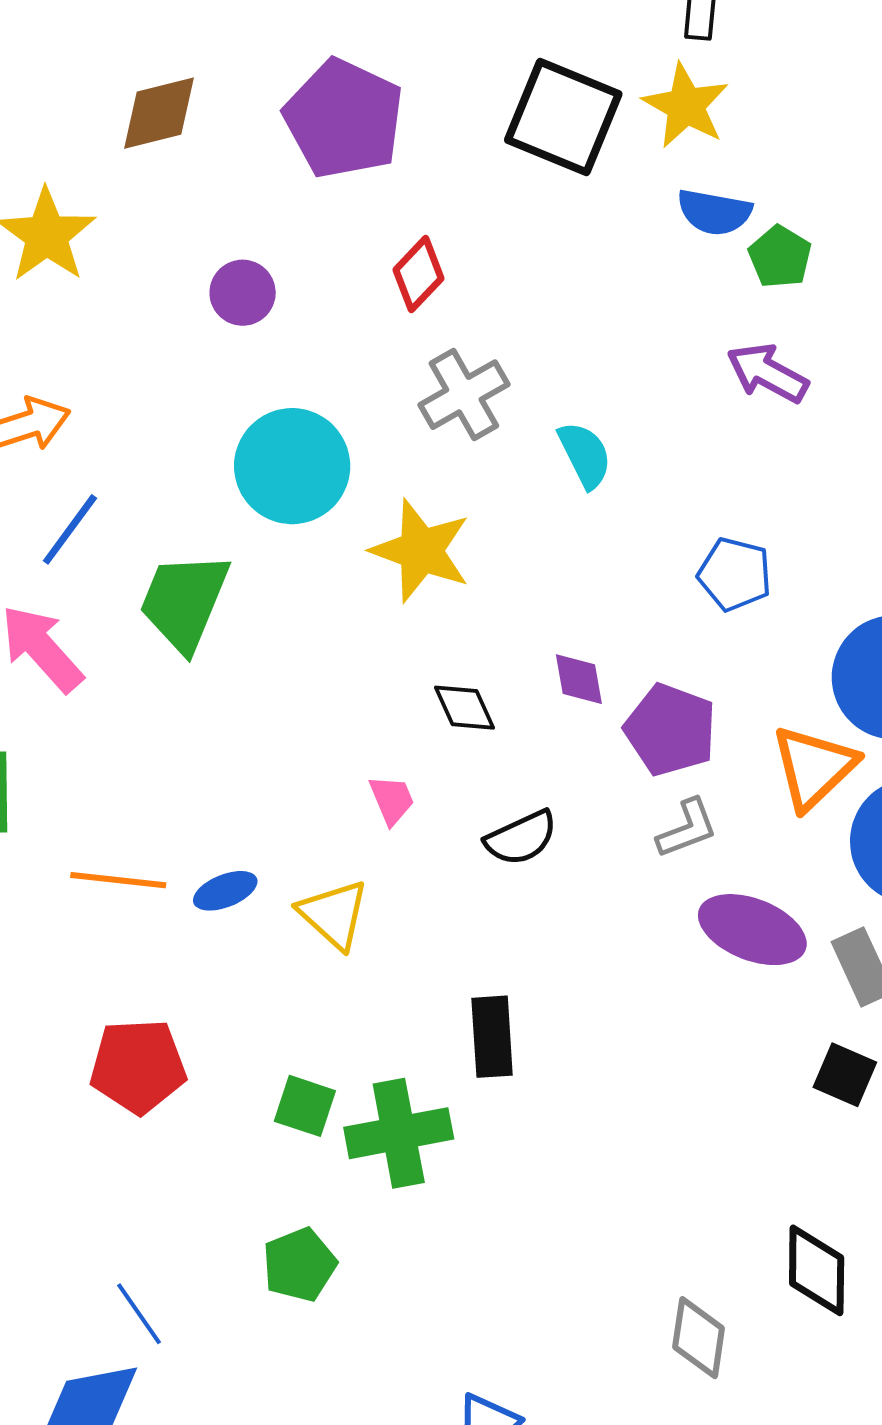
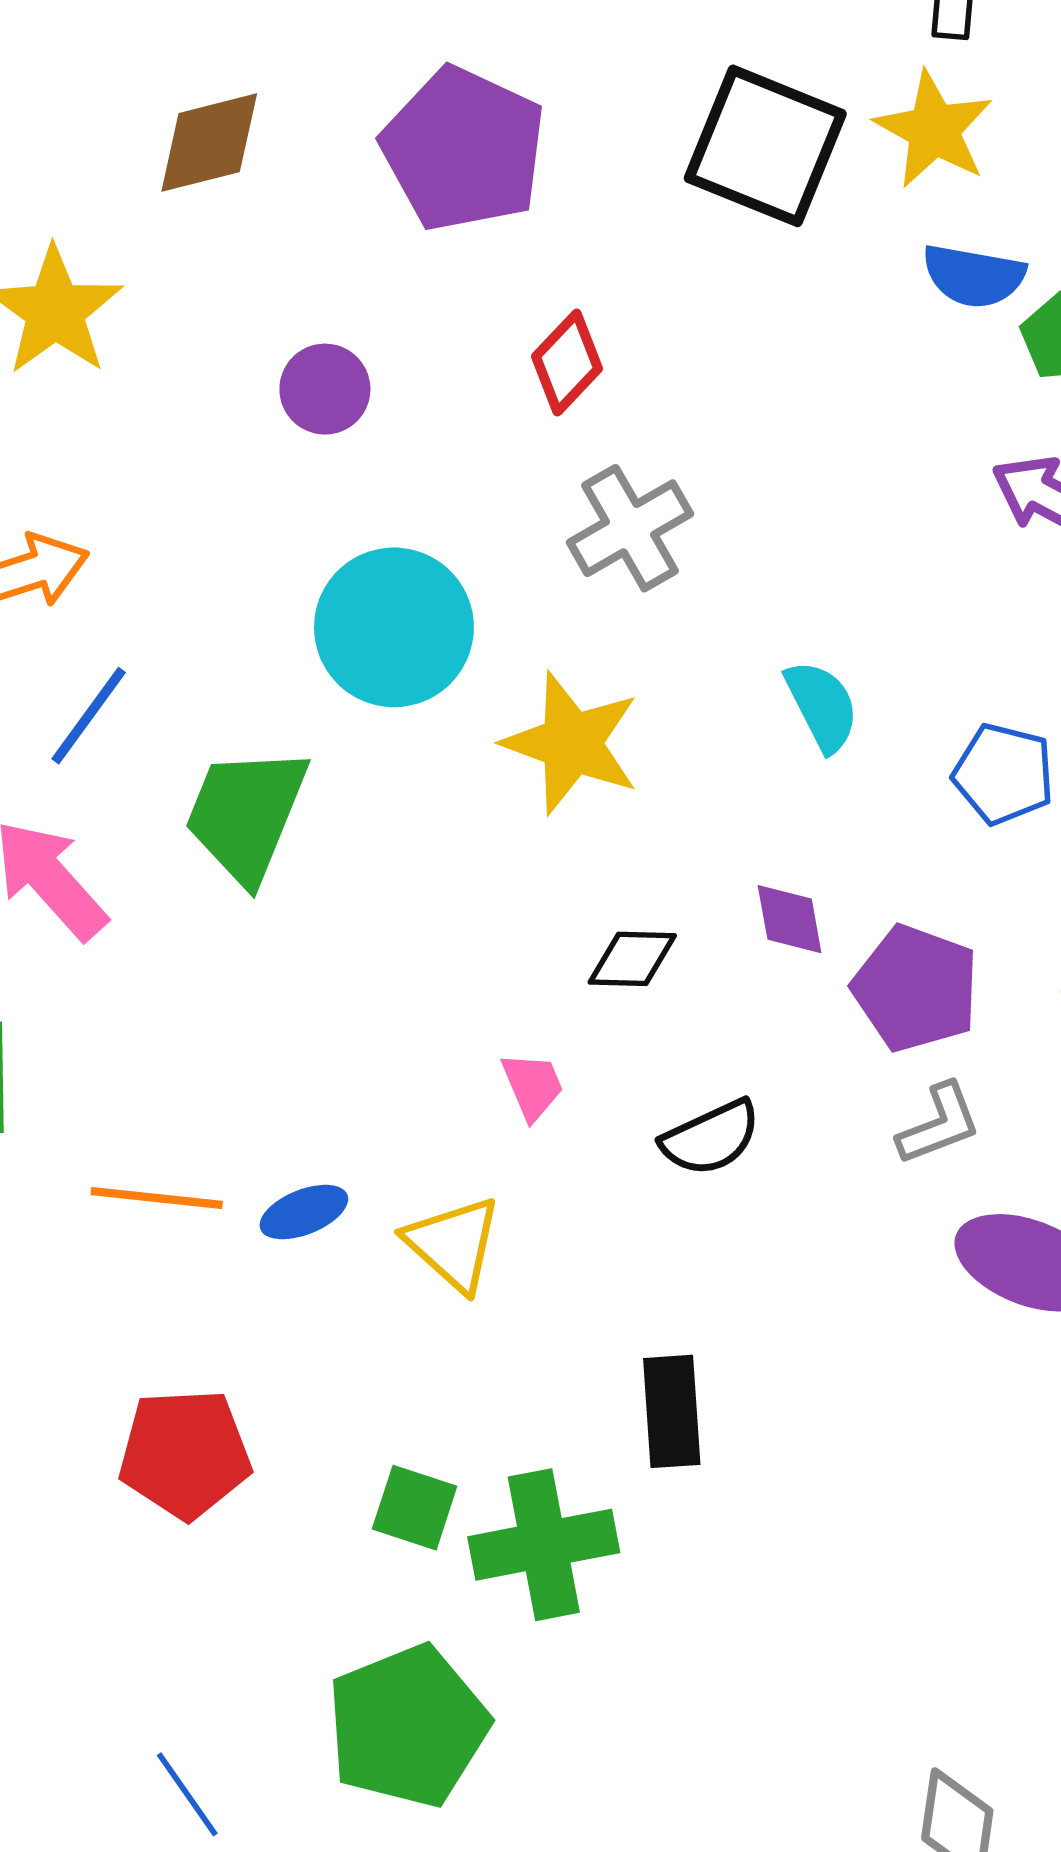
cyan semicircle: (585, 455) -> (822, 706), moved
black diamond: (464, 708) -> (632, 959), turned -64
green pentagon: (299, 1265) -> (408, 1726), size x1.6

